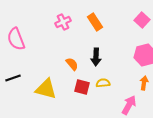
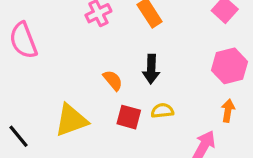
black line: (13, 78) -> (19, 136), moved, turned 70
yellow triangle: (46, 89) -> (71, 120), turned -35

